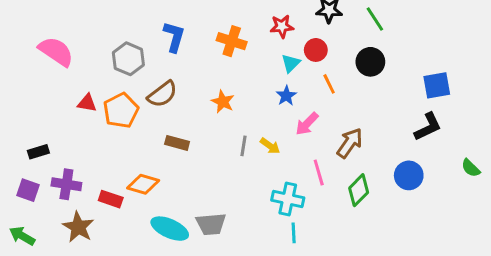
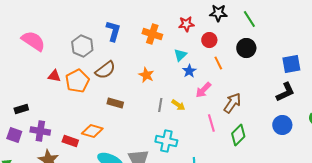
cyan triangle: (291, 63) -> (180, 55), moved
blue circle: (409, 175) -> (282, 125), moved
cyan cross: (288, 199) -> (166, 141), moved

